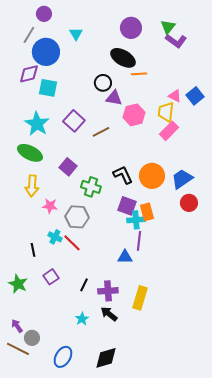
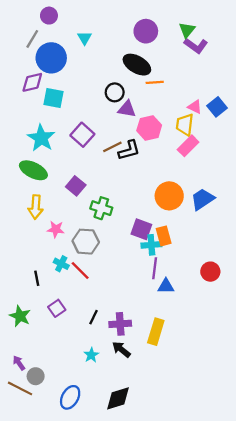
black L-shape: (123, 175) -> (129, 150), moved, turned 100
red circle: (189, 203) -> (210, 272), moved
blue triangle: (125, 257) -> (166, 286), moved

